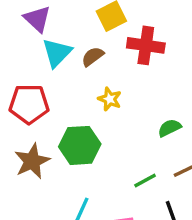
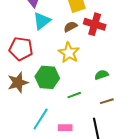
brown semicircle: (93, 57) -> (70, 27), moved
yellow star: (110, 99) -> (69, 53), size x1.5
green line: (145, 181) -> (74, 95), moved

